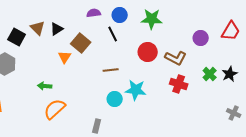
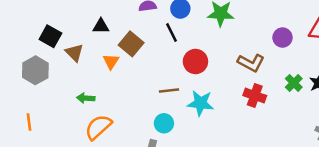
brown triangle: (38, 28) -> (74, 53), moved
black triangle: (57, 29) -> (101, 26), turned 32
red circle: (148, 52) -> (195, 61), moved
brown line: (111, 70) -> (169, 90), moved
cyan circle: (115, 99) -> (164, 123), moved

